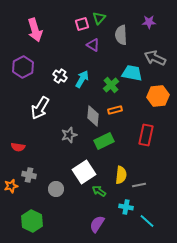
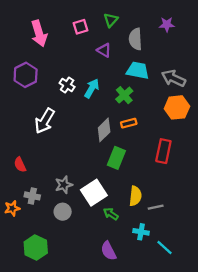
pink square: (82, 24) -> (81, 27), moved
gray arrow: (155, 58) -> (174, 78), moved
cyan trapezoid: (132, 73) -> (138, 70), moved
gray diamond: (93, 116) -> (104, 130), turned 40
gray star: (69, 135) -> (64, 185), moved
green rectangle: (104, 141) -> (116, 158), turned -42
red semicircle: (18, 147) -> (20, 165), turned 56
purple semicircle: (97, 224) -> (109, 251), turned -60

